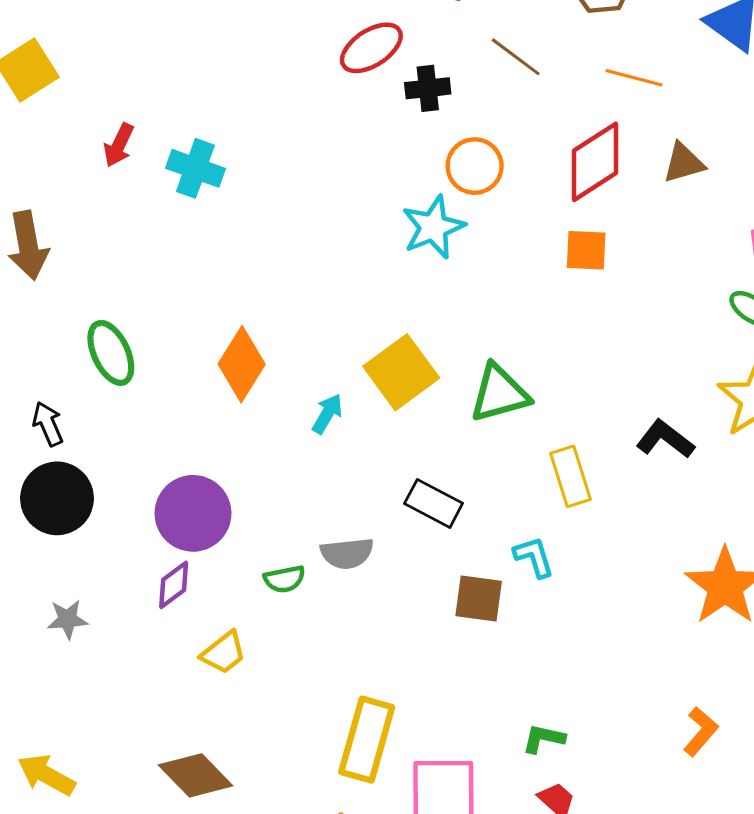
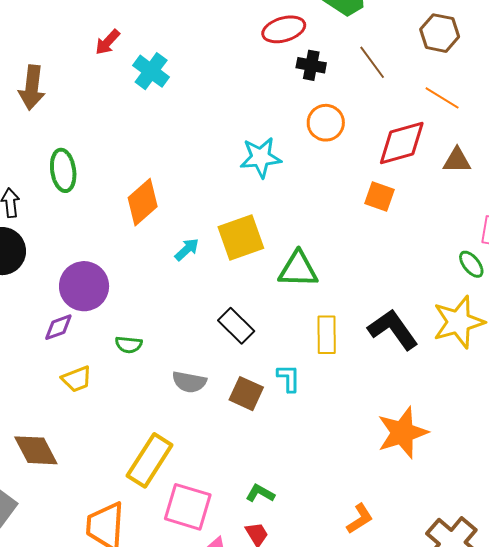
cyan star: (433, 227) -> (261, 157), moved
black L-shape: (665, 439) -> (393, 329), size x1.4
gray semicircle: (347, 553) -> (189, 382), moved

